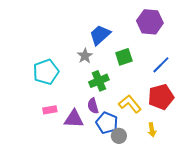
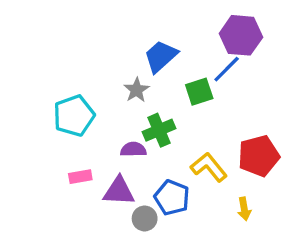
blue line: (161, 65) -> (227, 69), moved
purple semicircle: (93, 106) -> (133, 149), moved, turned 105
gray circle: (119, 136) -> (145, 218), moved

